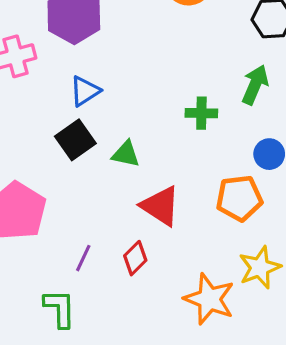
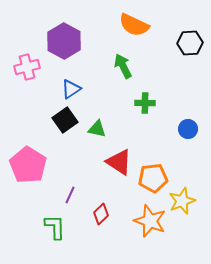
green arrow: (255, 85) -> (123, 66), moved, turned -50
orange pentagon: (239, 198) -> (153, 178), moved
red diamond: (135, 258) -> (101, 214), moved

